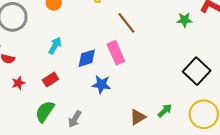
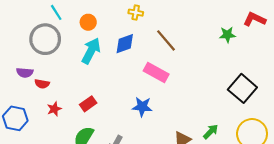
cyan arrow: (55, 46) -> (91, 51), moved, size x1.4
pink rectangle: (116, 53) -> (156, 73), turned -35
blue diamond: (87, 58) -> (125, 44), moved

